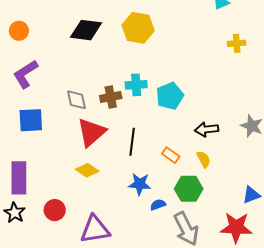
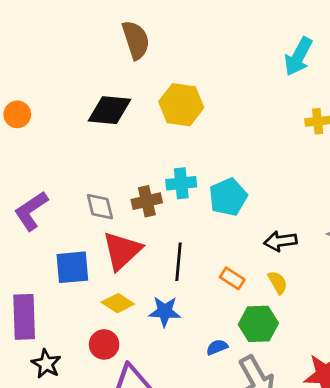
purple L-shape: (25, 74) -> (31, 211), moved
blue square: (31, 120) -> (72, 267), moved
blue star: (140, 184) -> (165, 311), moved
red circle: (55, 210) -> (104, 344), moved
black star: (15, 213) -> (46, 364), moved

